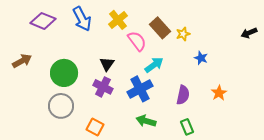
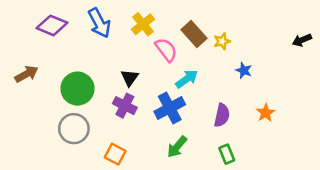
green arrow: (146, 121) -> (177, 147), turned -66

